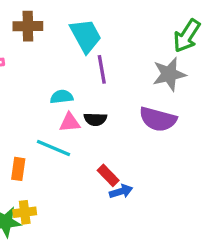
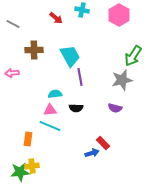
purple semicircle: (158, 119) -> (115, 108), size x0.6
pink triangle: (70, 122) -> (50, 110), moved
red rectangle: (108, 175) -> (103, 143), moved

